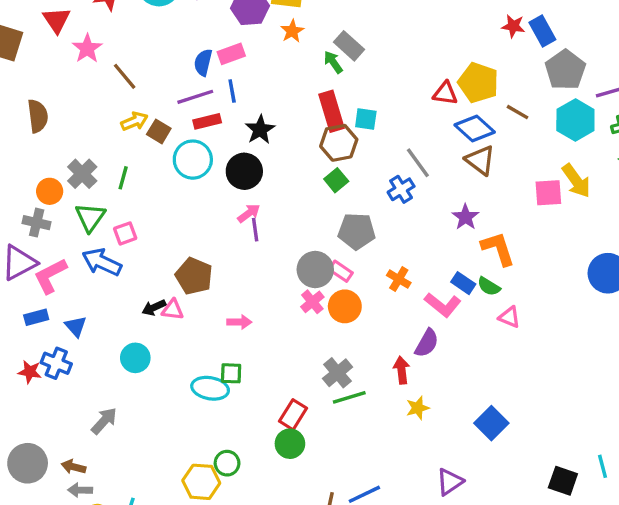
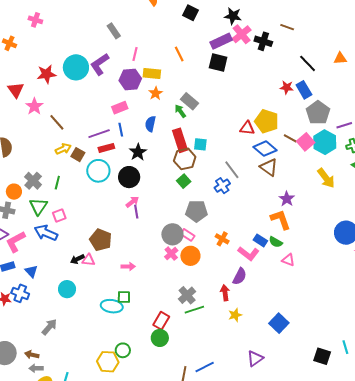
blue semicircle: (203, 62) -> (150, 124), moved
pink square: (548, 193) -> (306, 142), moved, turned -36
purple star: (465, 217) -> (287, 199), moved

